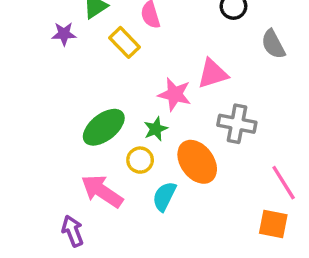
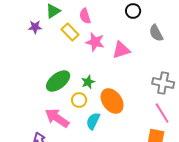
pink star: (175, 94) -> (95, 42), moved
gray cross: (237, 124) -> (163, 83), moved

